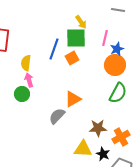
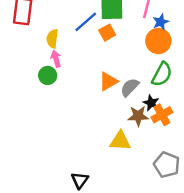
blue line: (54, 49) -> (86, 22), turned 30
gray semicircle: (57, 116) -> (130, 87), moved
orange cross: (121, 137) -> (162, 115), moved
black star: (103, 154) -> (151, 103), moved

